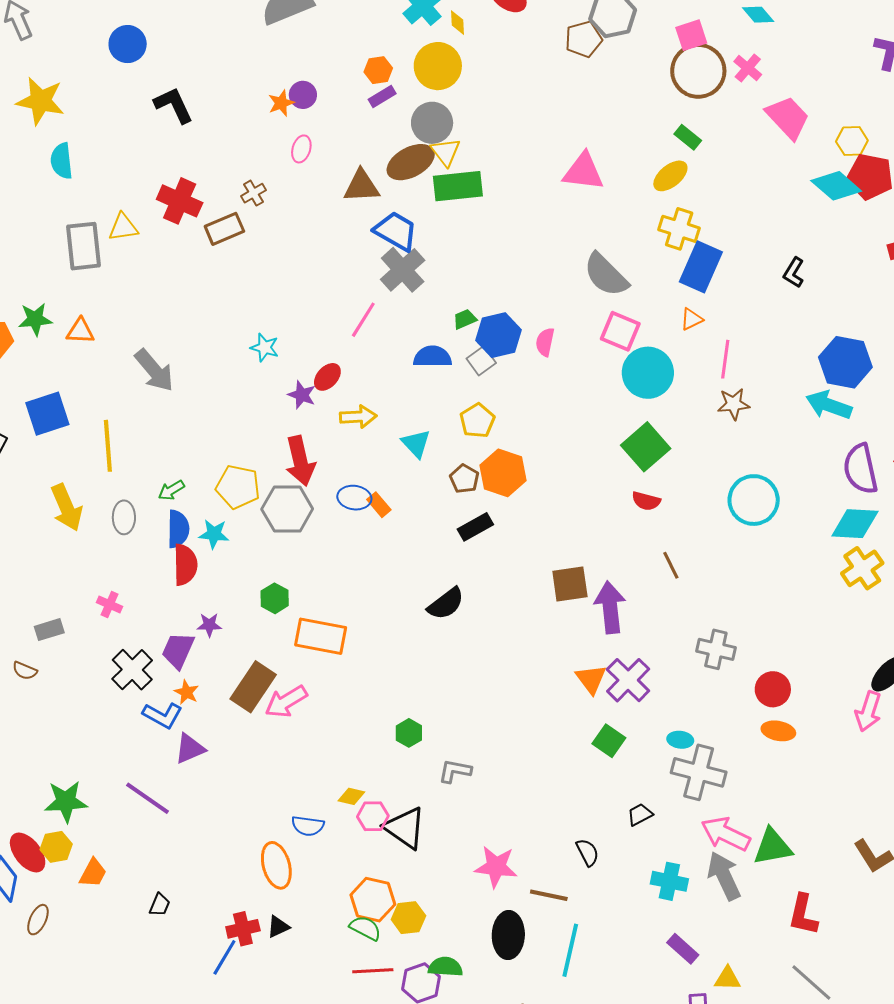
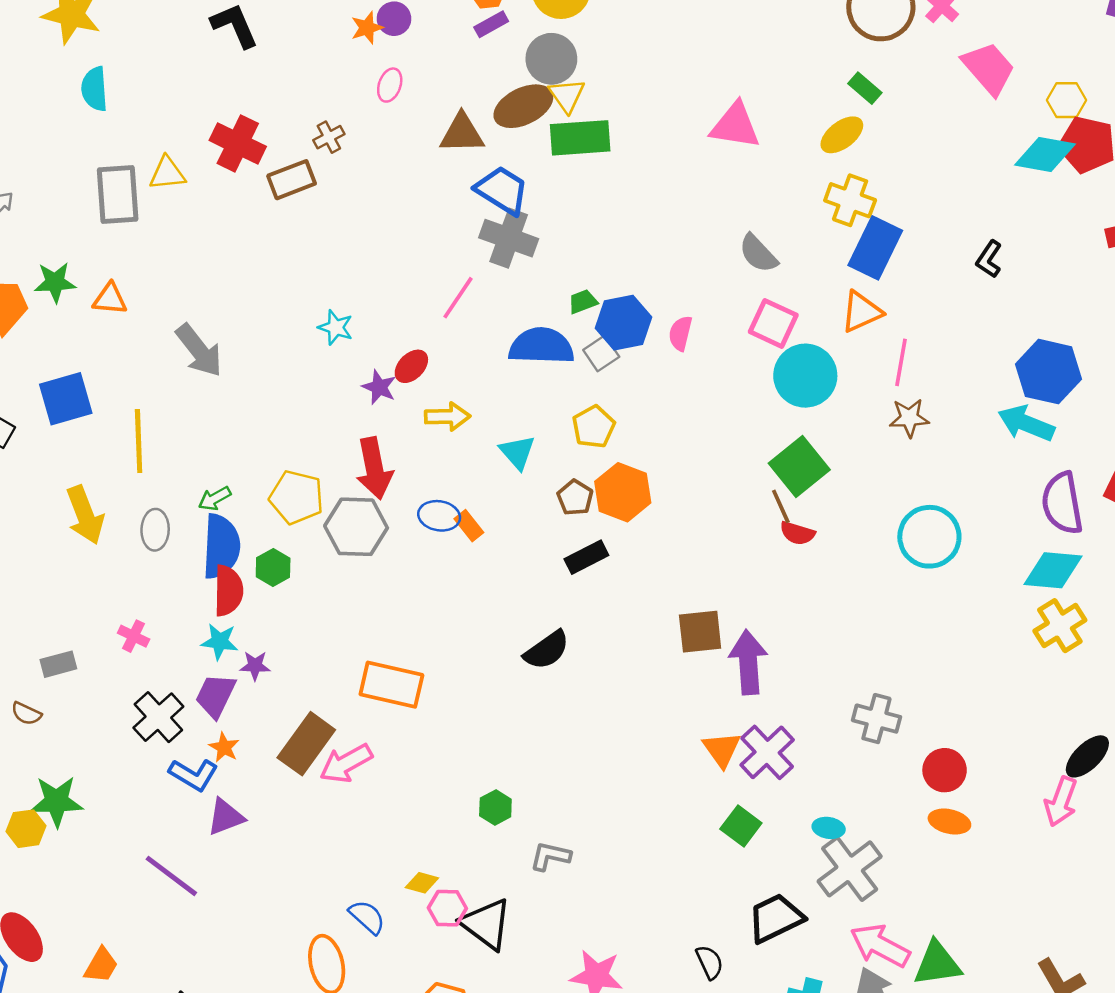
cyan diamond: (836, 186) -> (1045, 154), turned -33
gray cross: (403, 270) -> (509, 238), turned -30
gray semicircle: (606, 275) -> (758, 253), size x0.7
orange triangle: (691, 319) -> (861, 312), size x1.5
blue semicircle: (432, 357) -> (541, 346), size x1.4
blue semicircle: (178, 529) -> (221, 546), size x1.4
cyan star: (214, 534) -> (220, 642), moved
brown line: (671, 565) -> (781, 506), moved
green hexagon: (275, 598) -> (273, 568), moved
gray cross: (699, 772) -> (850, 869), turned 36
green star: (66, 802) -> (57, 801), moved
black trapezoid: (640, 815) -> (776, 918), size x1.8
blue semicircle: (308, 826) -> (367, 917), turned -148
yellow hexagon: (56, 847) -> (26, 829), moved

